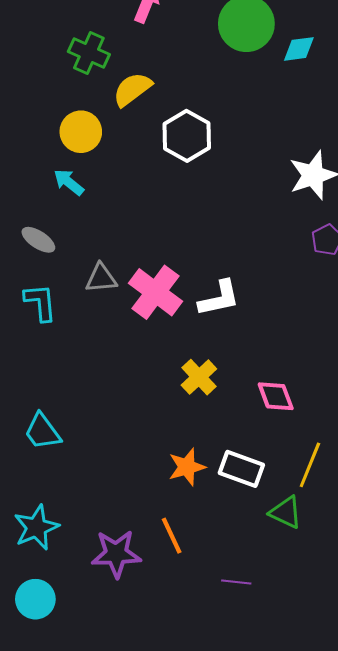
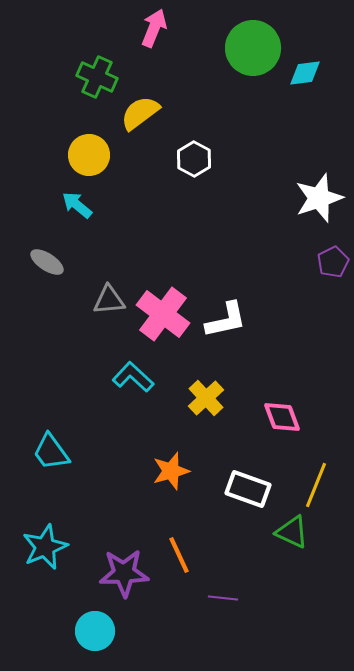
white hexagon: (187, 136) -> (194, 159), size x0.7
cyan L-shape: (40, 302) -> (133, 377), moved, turned -42
orange star: (187, 467) -> (171, 471), moved
purple line: (236, 582) -> (223, 598), moved
cyan circle: (35, 599) -> (95, 631), moved

